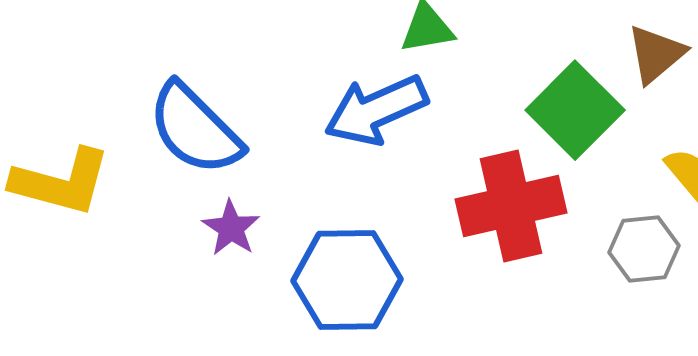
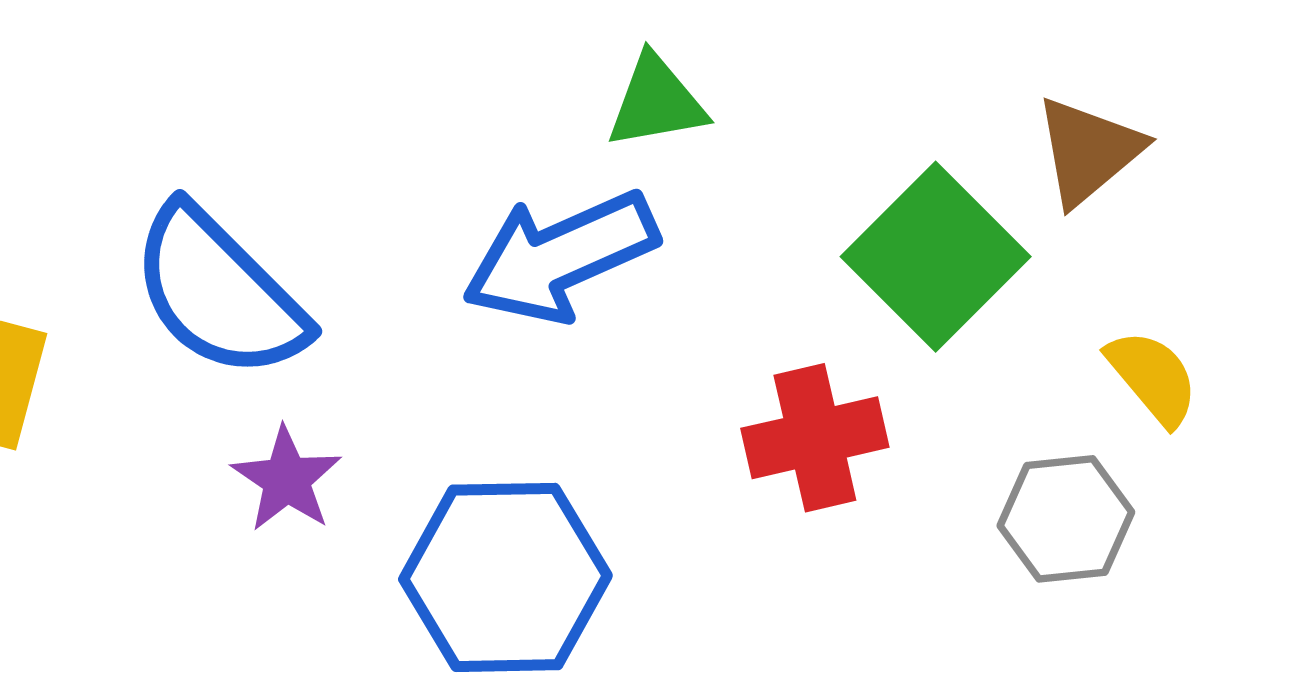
red cross: (511, 206) -> (815, 438), size x0.7

